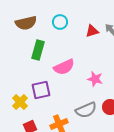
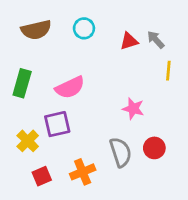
green rectangle: (38, 50) -> (22, 83), moved
pink semicircle: (64, 67) -> (70, 87), moved
gray semicircle: (86, 110) -> (121, 152), turned -85

